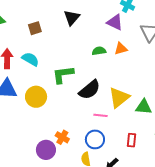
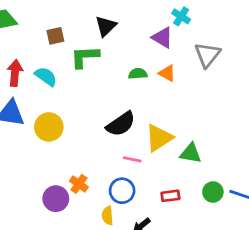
orange triangle: (121, 49) -> (167, 73), turned 40
green L-shape: (63, 75) -> (85, 57), moved
red rectangle: (131, 140) -> (170, 196), turned 72

